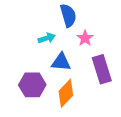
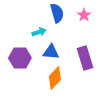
pink star: (85, 38) -> (84, 15), moved
purple hexagon: (32, 85) -> (20, 58), moved

